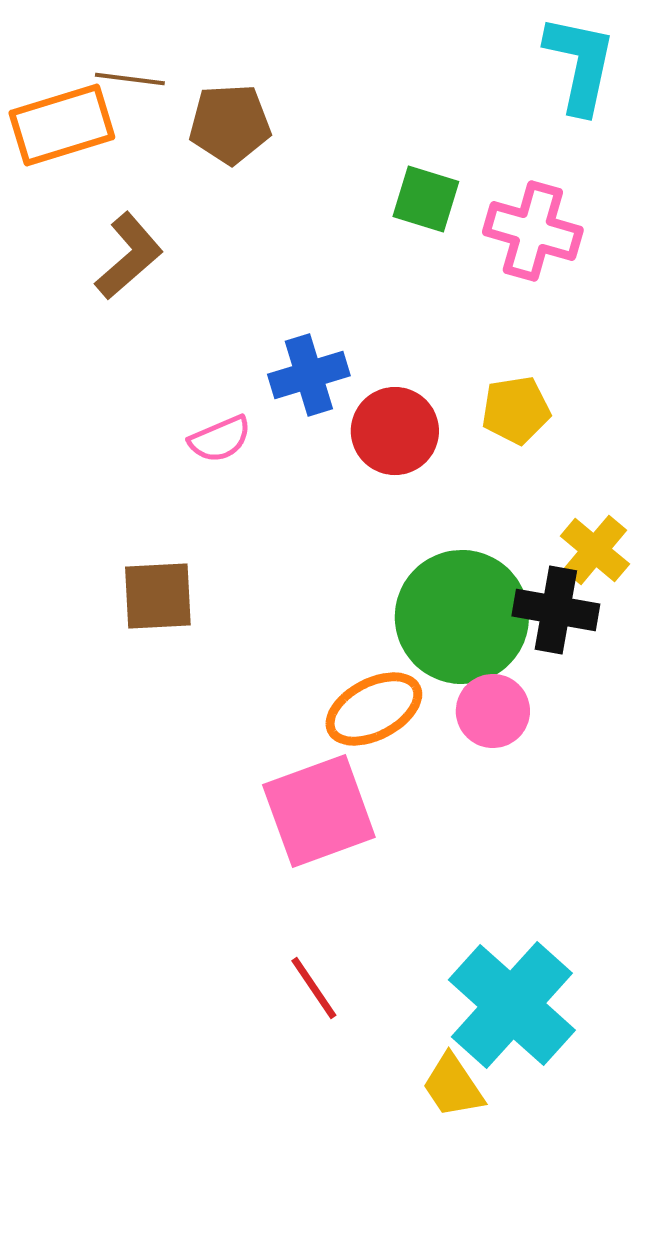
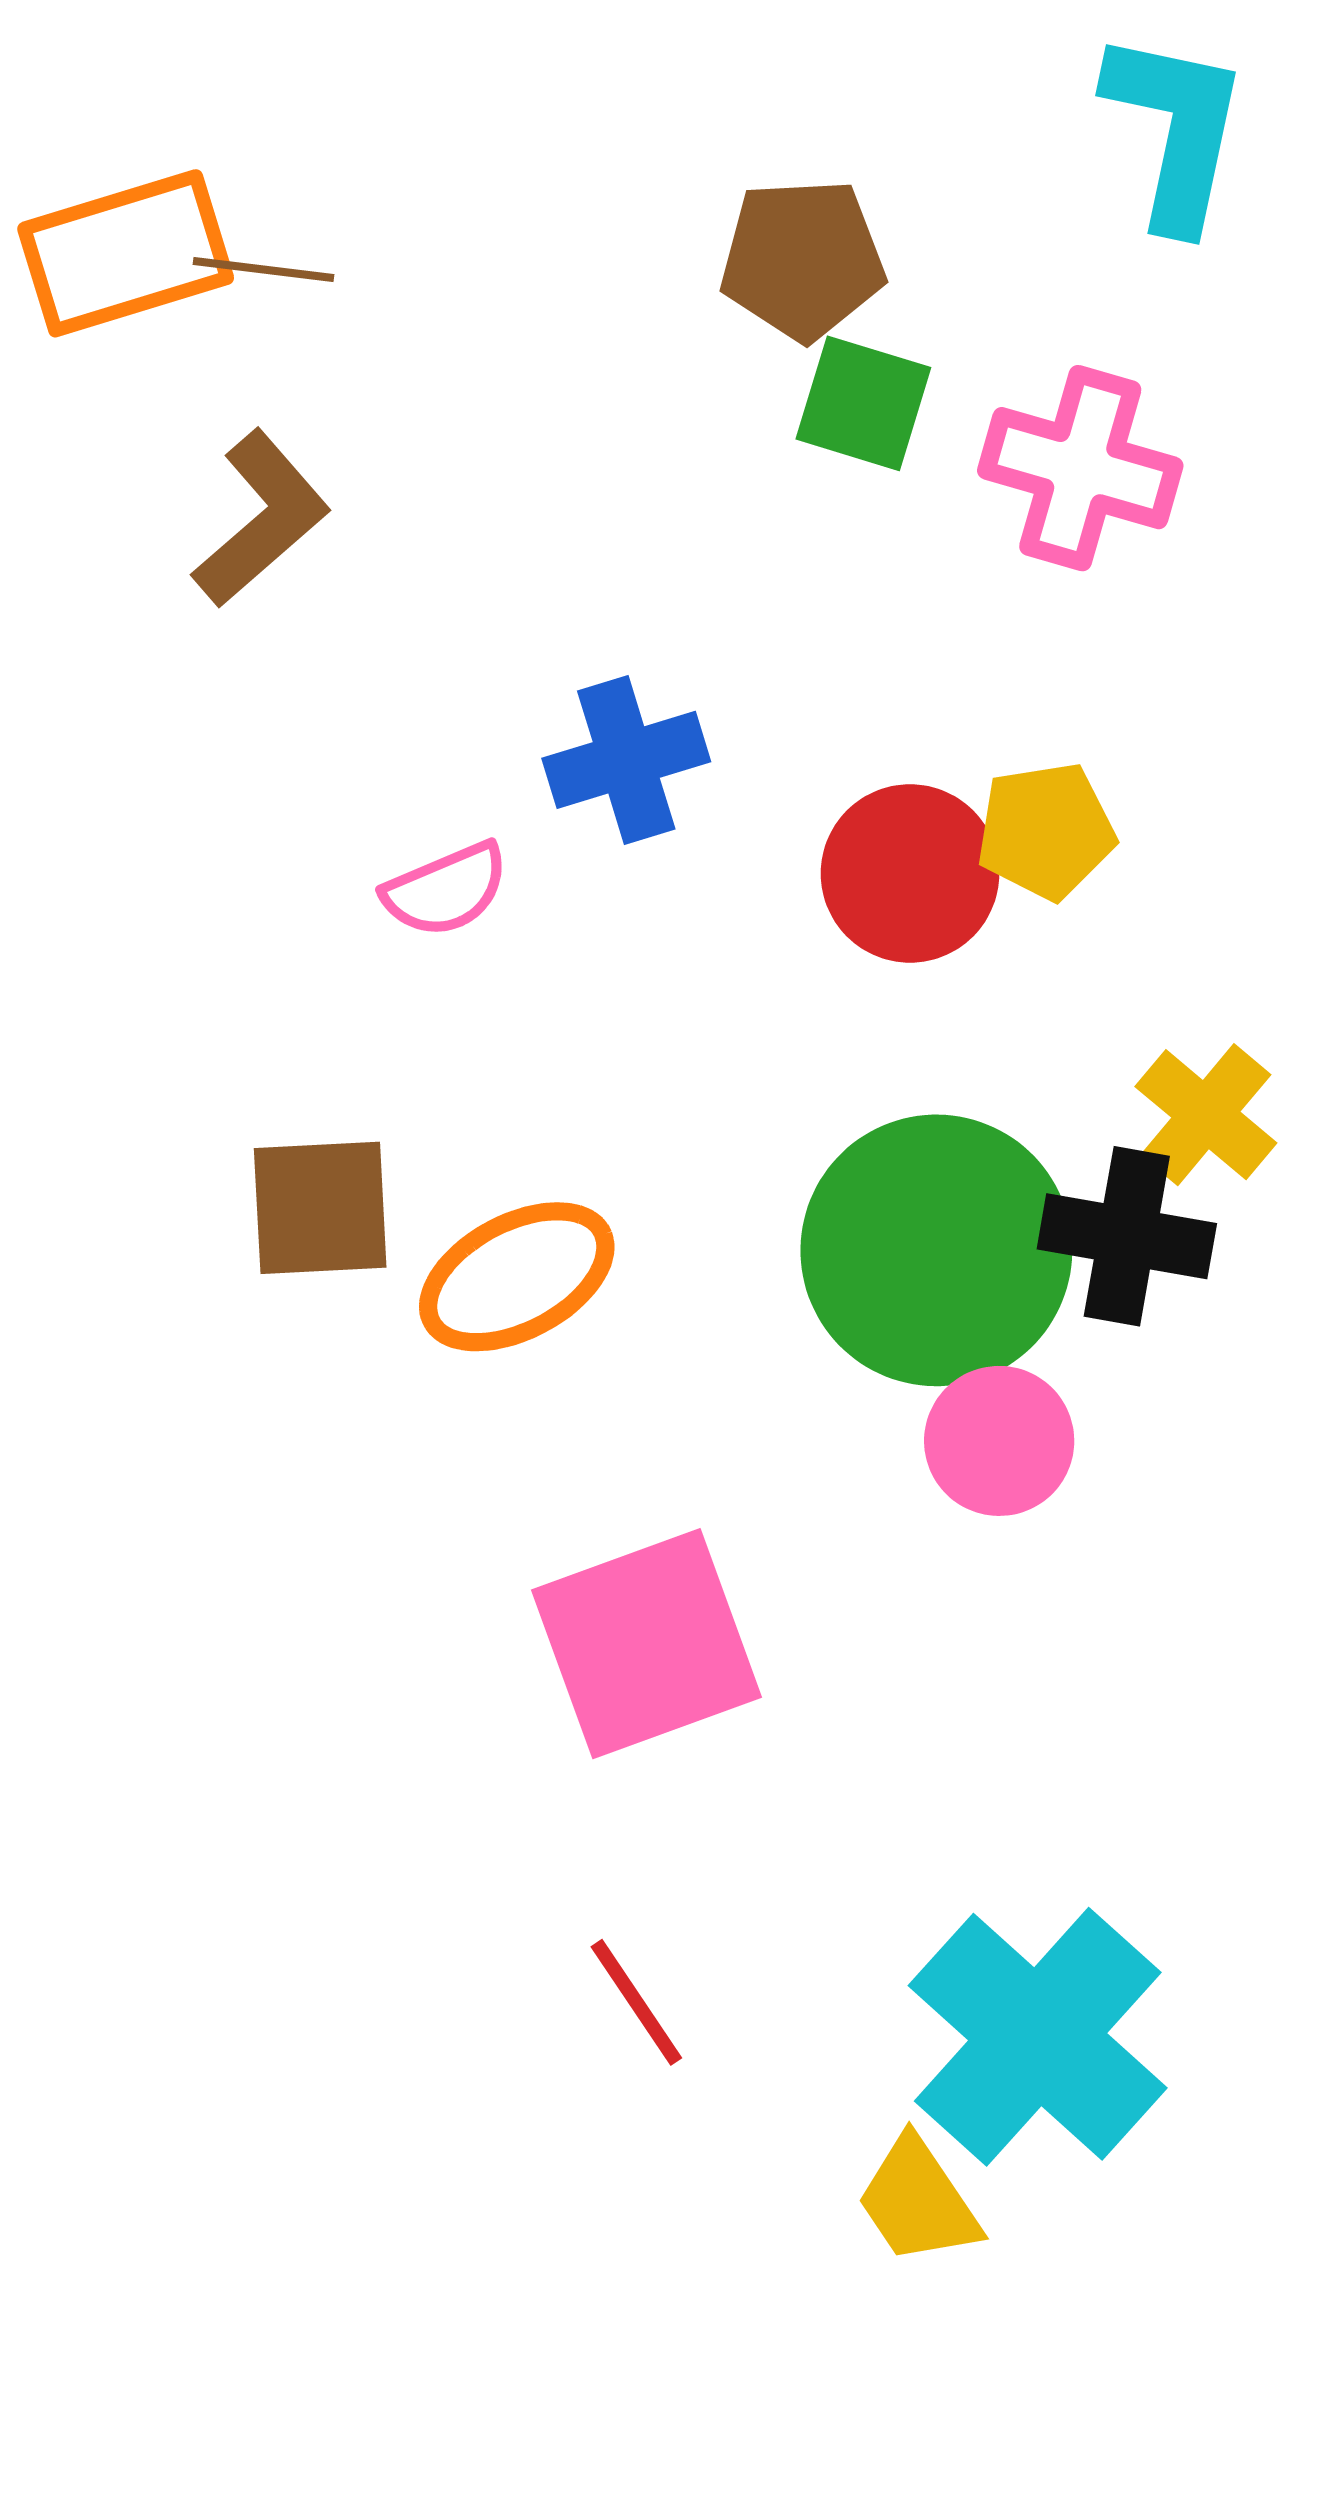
brown line: (130, 79) -> (263, 270), moved
brown pentagon: (230, 124) -> (803, 259), moved
red circle: (395, 431) -> (910, 873), moved
orange ellipse: (374, 709) -> (517, 1277), moved

